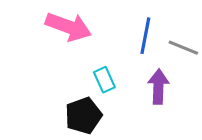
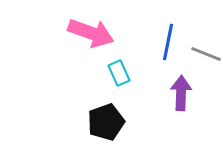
cyan rectangle: (104, 80) -> (119, 73), moved

